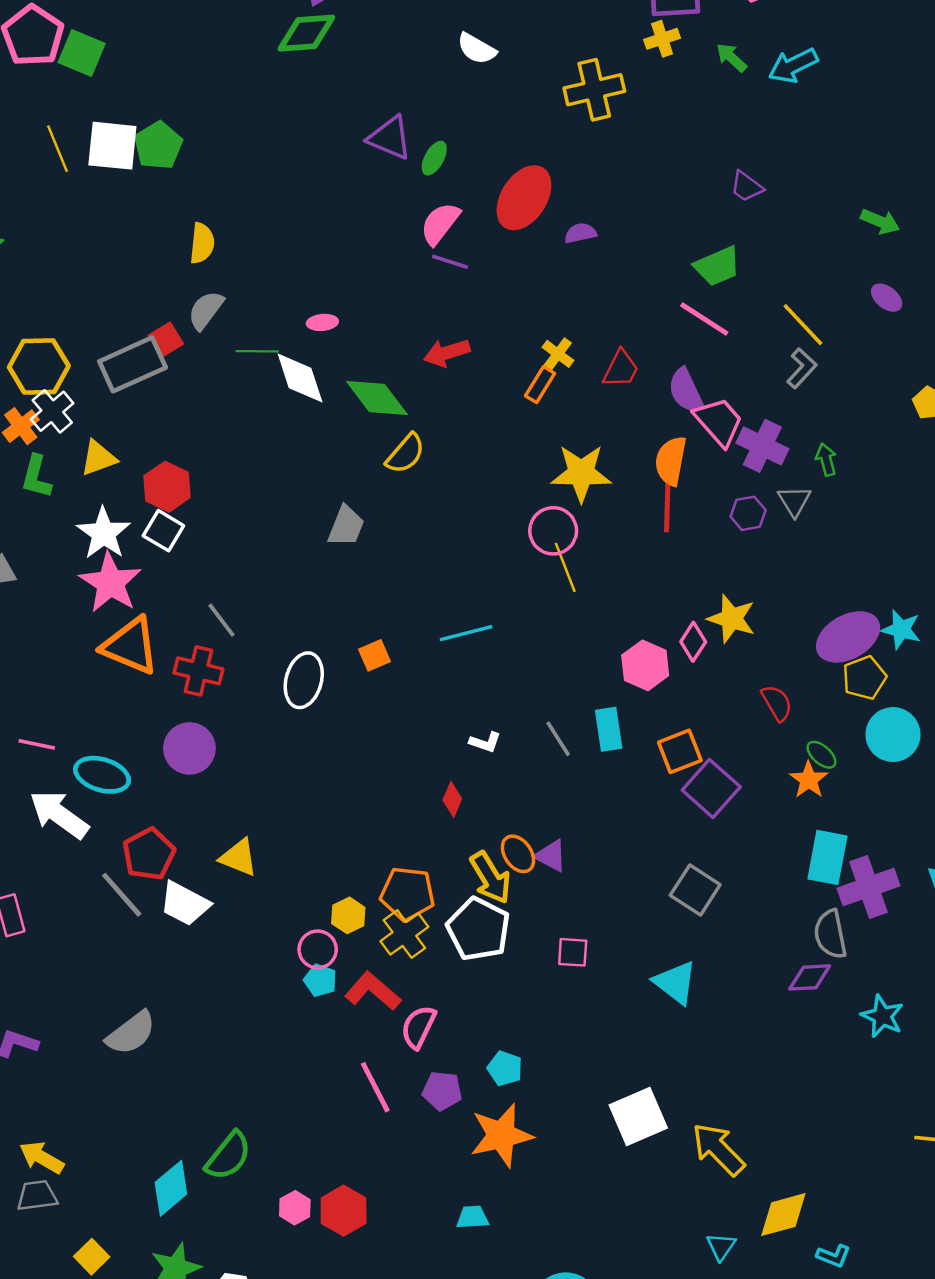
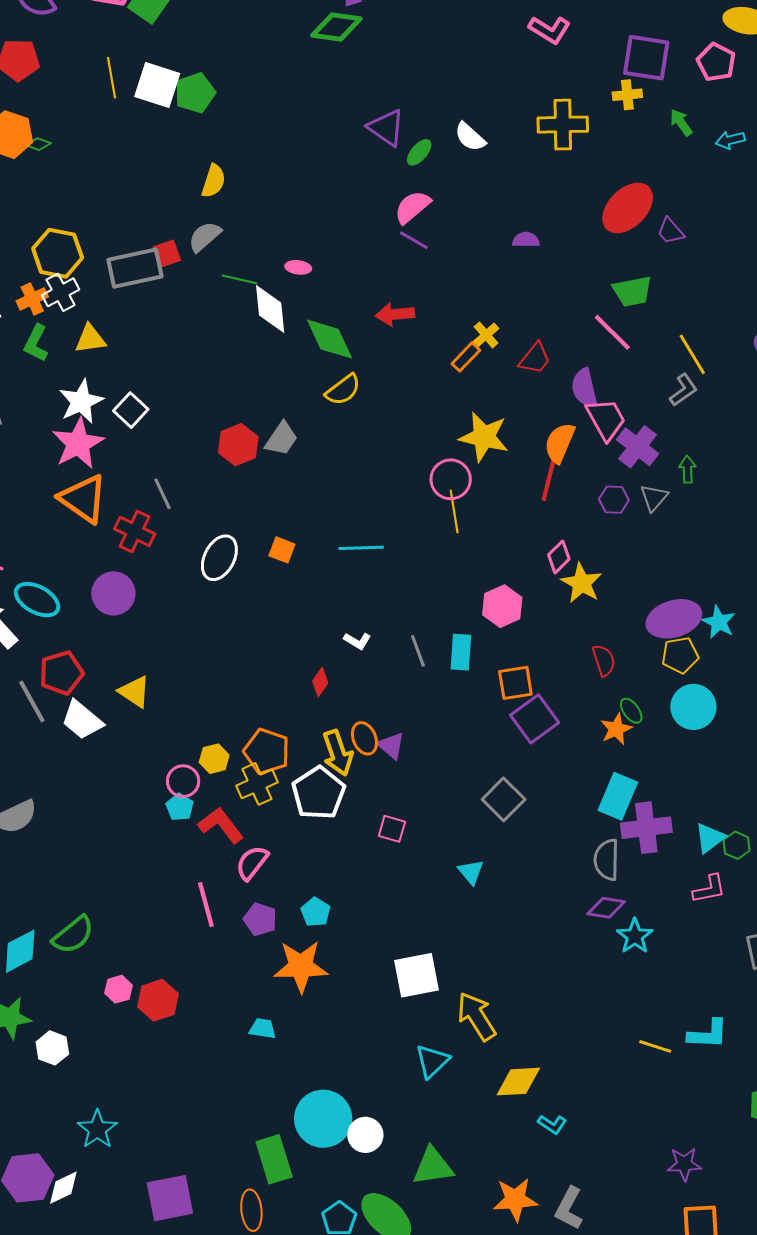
white semicircle: (477, 49) -> (470, 137), moved
cyan arrow: (793, 66) -> (730, 140), size x0.7
red ellipse: (524, 198) -> (628, 208), moved
red hexagon: (167, 487) -> (238, 445), moved
pink diamond: (693, 642) -> (559, 557), moved
orange square: (374, 655) -> (282, 550), turned 32
purple diamond: (810, 977) -> (606, 908), moved
cyan triangle: (675, 983) -> (471, 872), size x0.7
cyan triangle: (721, 1247) -> (432, 1061), moved, size x1.4

